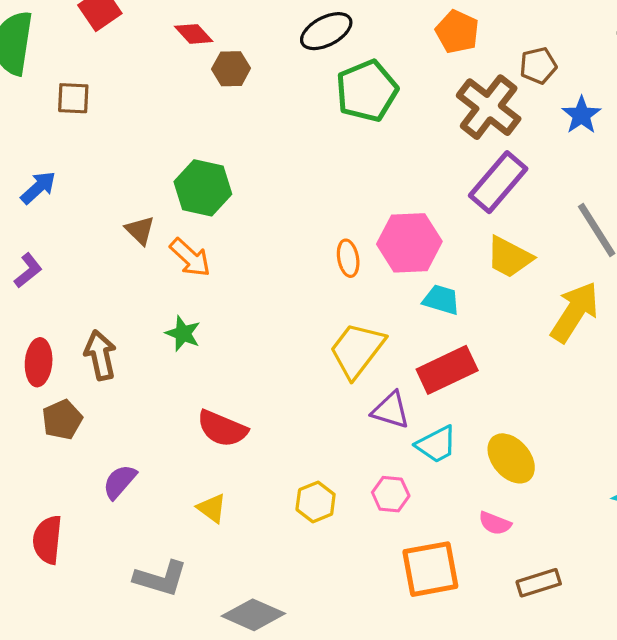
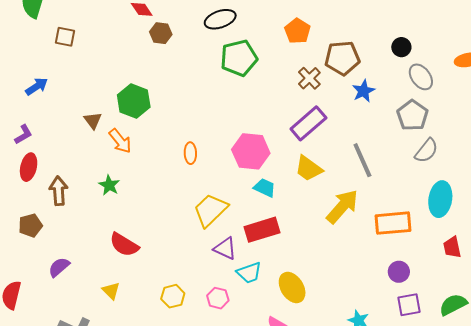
brown pentagon: (538, 66) -> (342, 58), size x1.6
brown cross: (489, 107) -> (309, 78), size x0.6
orange ellipse: (348, 258) -> (190, 153), moved
red ellipse: (39, 362) -> (29, 167), moved

